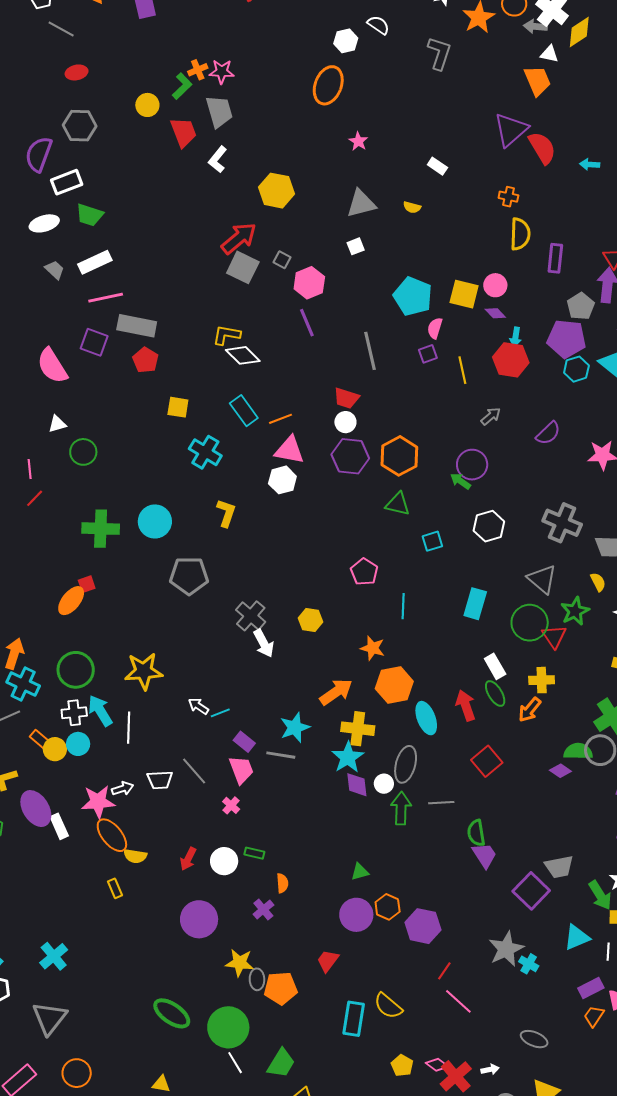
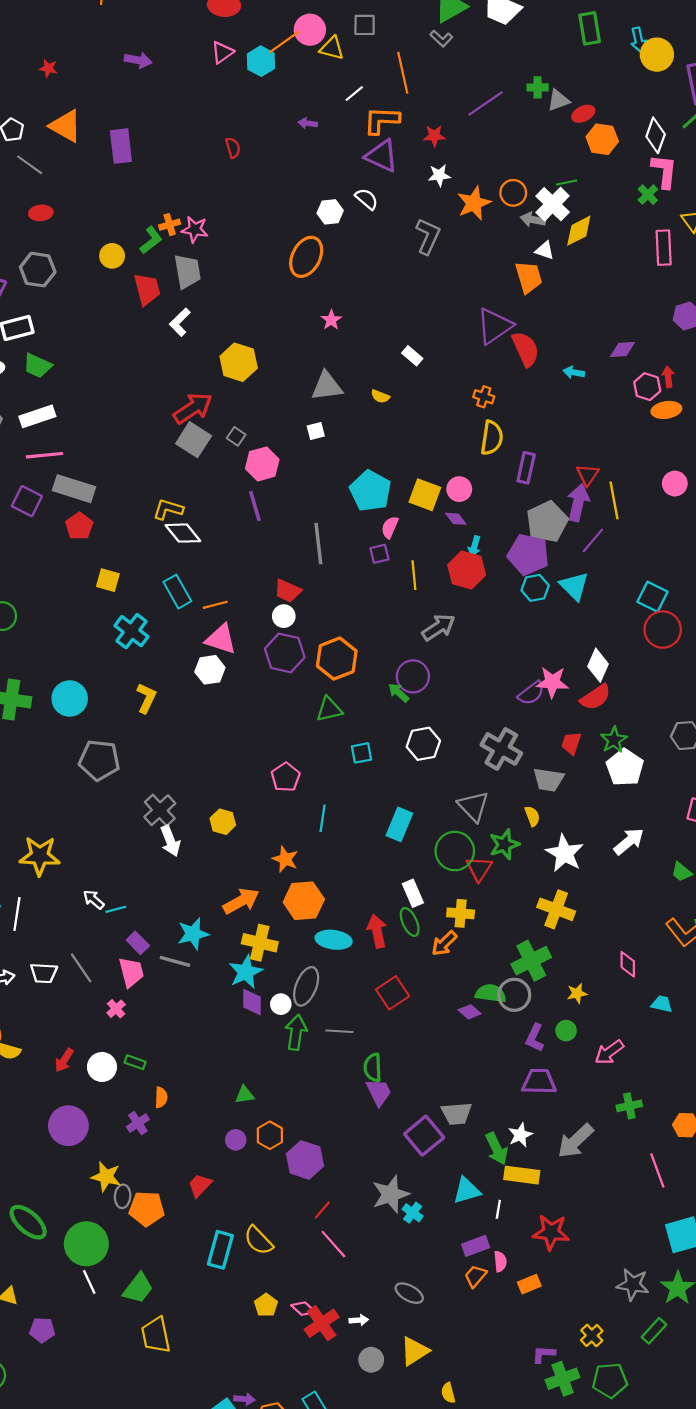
gray pentagon: (581, 306) -> (547, 522), size x1.4
gray arrow: (491, 416) -> (439, 627), size x1.5
purple semicircle: (548, 433) -> (531, 693), moved
green triangle: (398, 504) -> (329, 709), turned -32
cyan ellipse: (426, 718) -> (334, 940), turned -68
purple circle: (356, 915) -> (236, 1140), size x0.6

